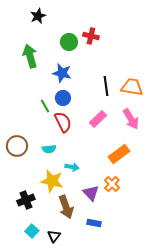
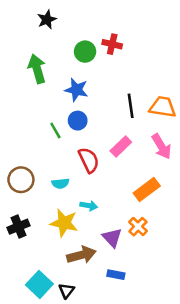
red semicircle: (63, 122) -> (89, 160), moved
black cross: (26, 200) -> (18, 227), moved
brown arrow: (66, 207) -> (81, 255), turned -85
cyan square: (32, 231) -> (39, 284), size x1.5

